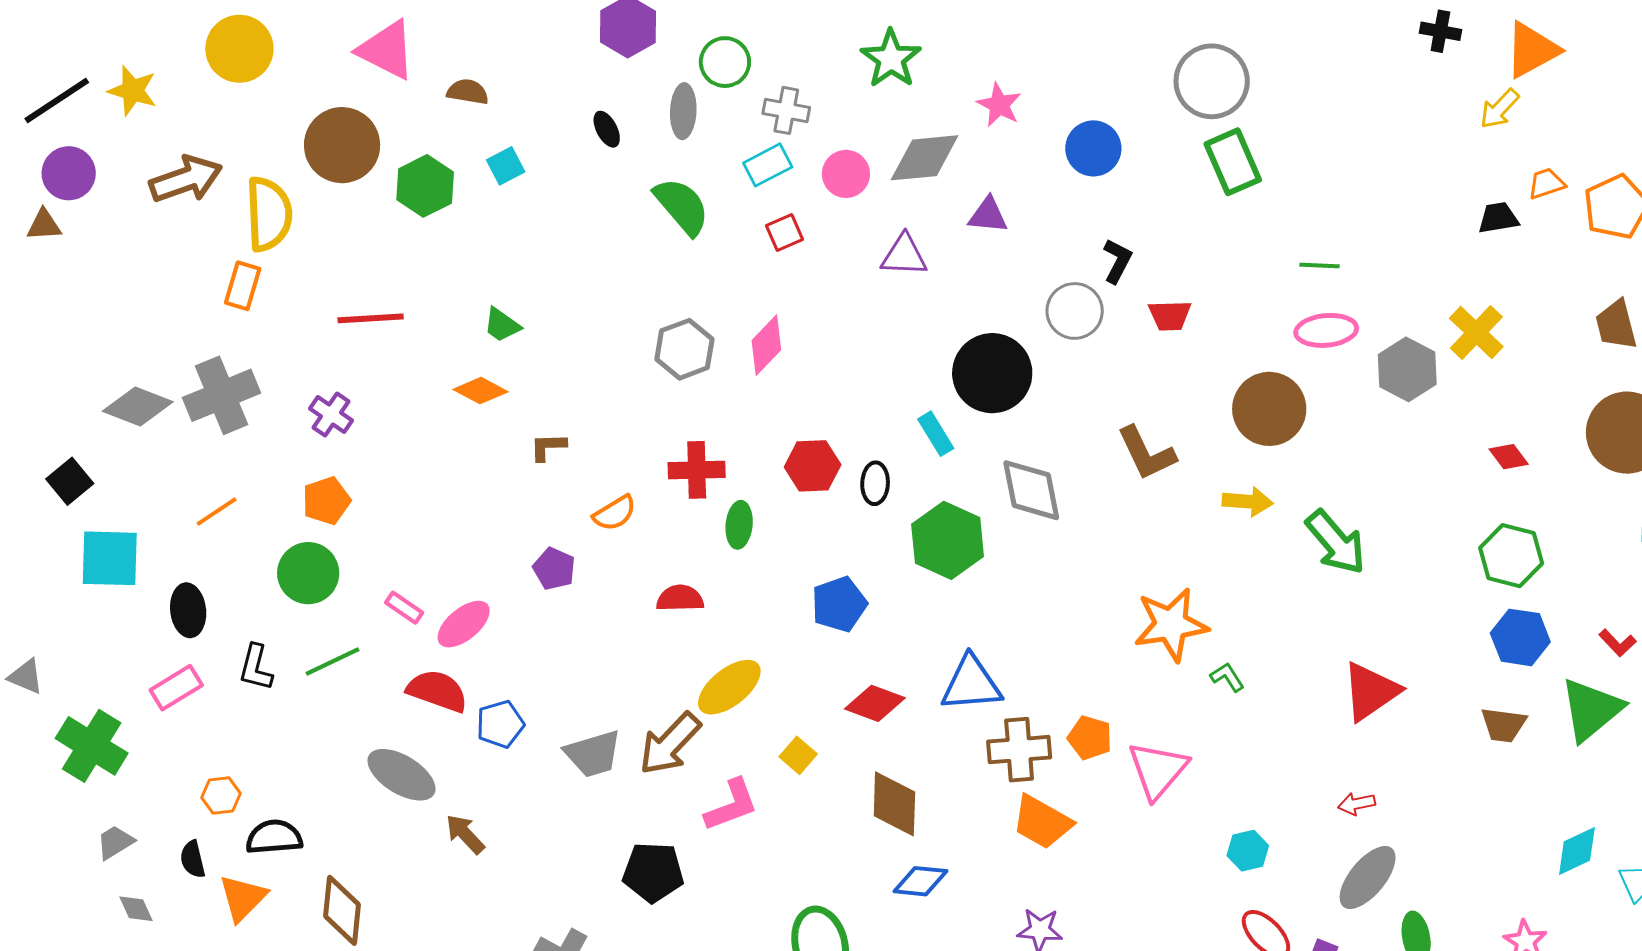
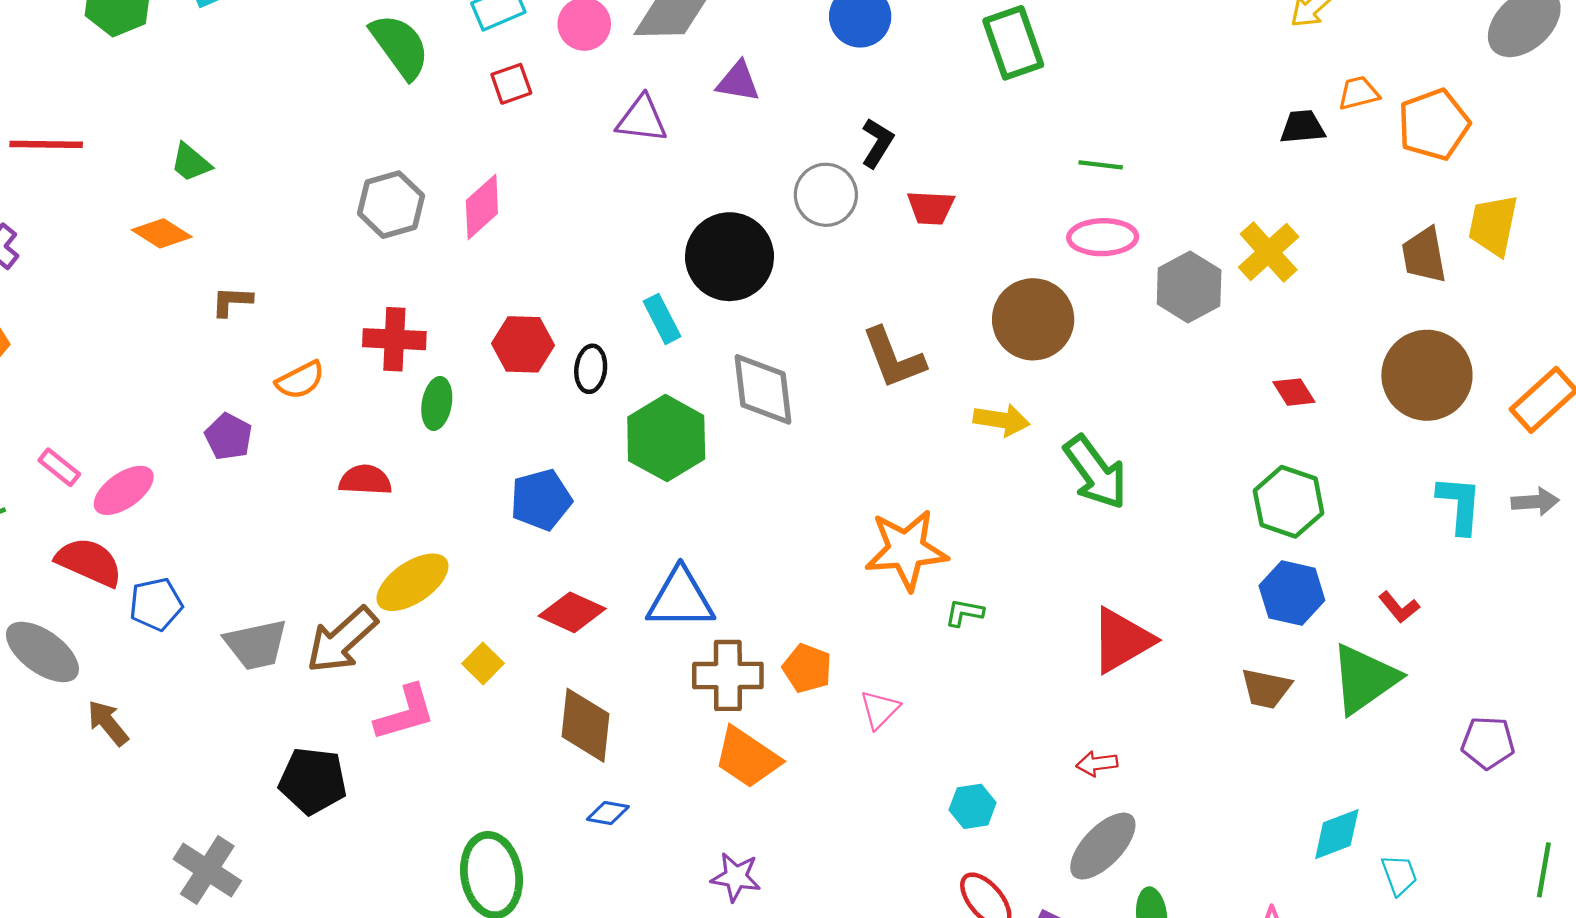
green L-shape: (1227, 677) -> (964, 613), turned -51
pink triangle: (1158, 770) -> (880, 710), size x0.6
blue diamond: (920, 881) -> (608, 813), size x0.7

